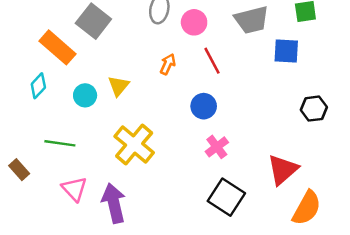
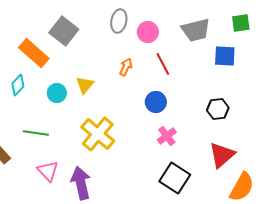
black hexagon: (314, 109) -> (218, 109), moved

